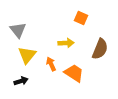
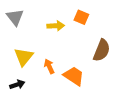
gray triangle: (18, 30) -> (15, 17), moved
yellow arrow: (66, 43) -> (56, 26), moved

